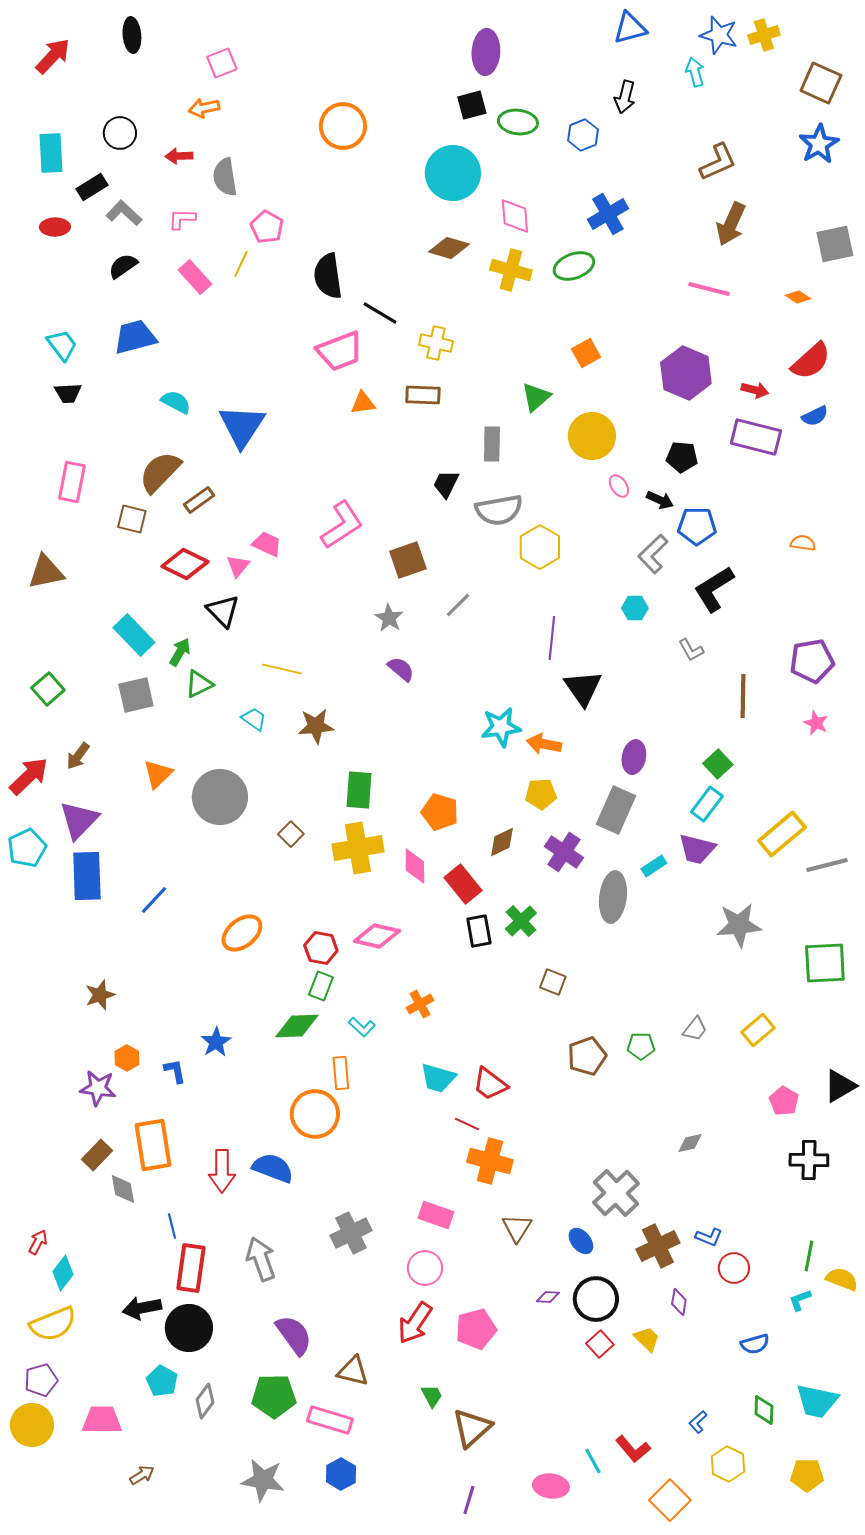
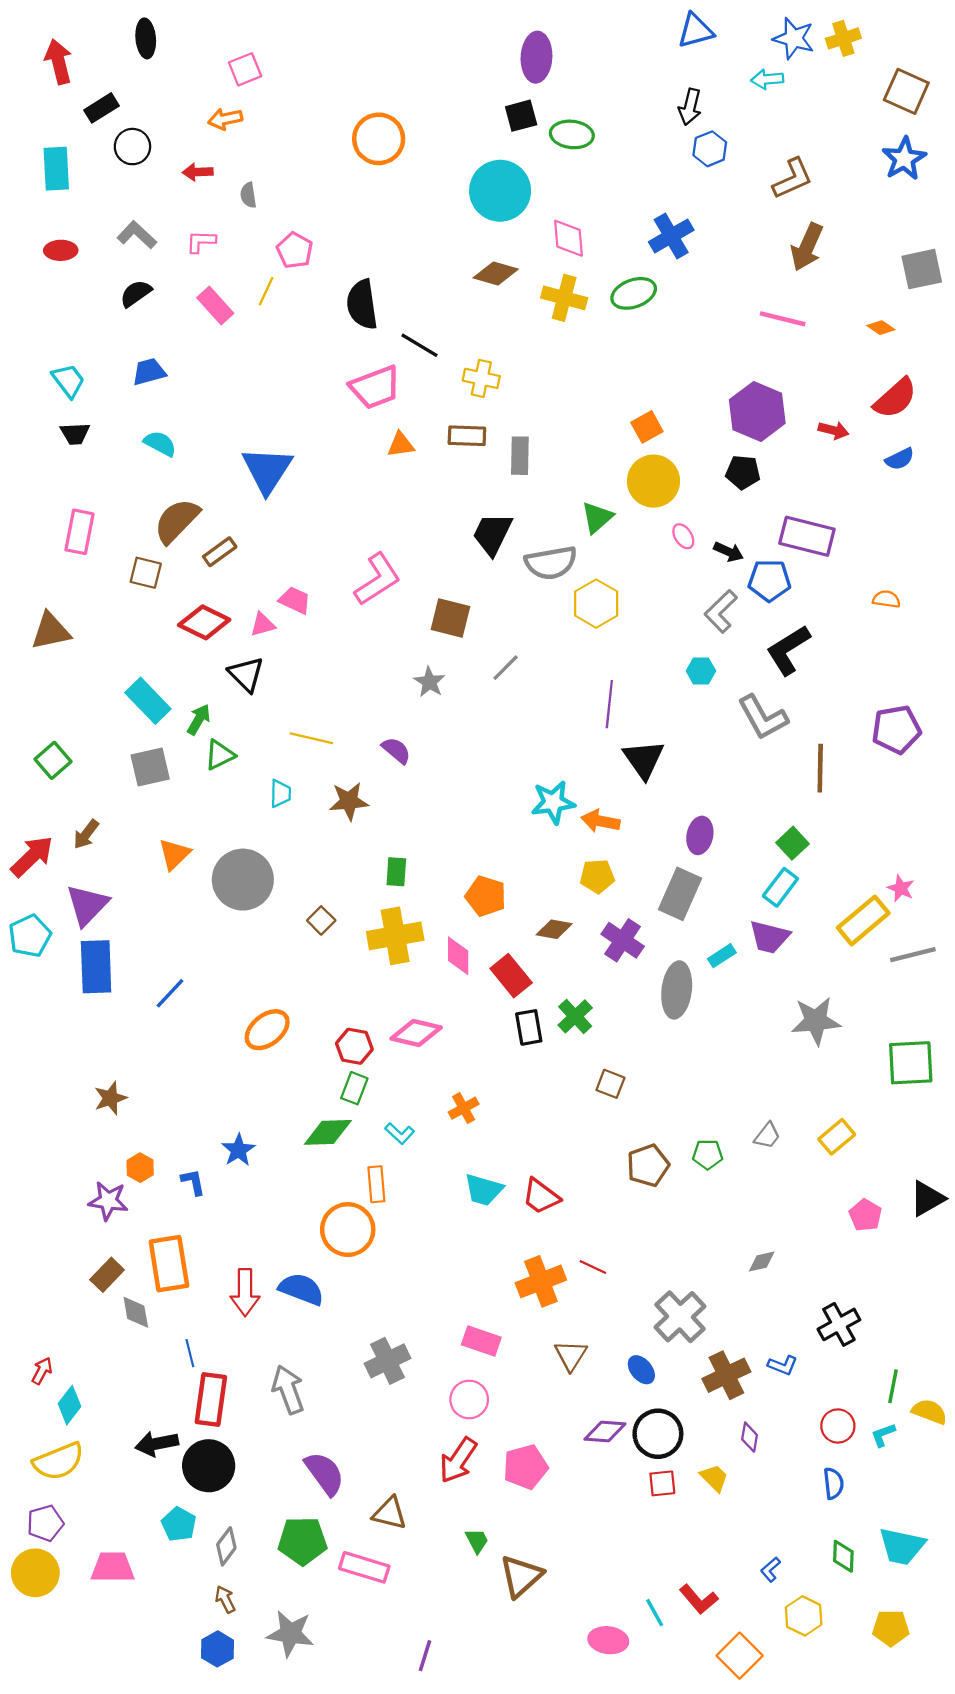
red arrow: (53, 56) -> (59, 62), turned -57
cyan arrow: (695, 72) -> (767, 79), turned -80
blue hexagon: (583, 135) -> (710, 149), moved
gray semicircle: (225, 177) -> (248, 195), size x0.6
black rectangle: (92, 187) -> (102, 108), moved
blue trapezoid: (135, 337) -> (149, 372), size x0.7
orange square: (586, 353) -> (647, 427), moved
green triangle: (536, 397) -> (597, 517), moved
cyan semicircle: (176, 402) -> (160, 444), moved
purple rectangle: (756, 437) -> (807, 536), moved
gray rectangle: (492, 444) -> (520, 456), moved
black pentagon: (682, 457) -> (743, 472), moved
black trapezoid: (446, 484) -> (492, 534), size x1.4
brown square: (408, 560) -> (450, 618), turned 33
pink triangle: (238, 566) -> (263, 625), turned 35
gray L-shape: (691, 650) -> (763, 717), size x1.8
purple semicircle: (401, 669) -> (396, 750), moved
cyan trapezoid: (254, 719) -> (280, 793), turned 56
pink star: (816, 723) -> (901, 888), moved
green rectangle: (359, 790) -> (396, 872), size x0.7
brown diamond: (502, 842) -> (554, 929), turned 36
red line: (467, 1124) -> (593, 1267), moved
black cross: (809, 1160) -> (839, 1324), moved, turned -30
orange cross: (490, 1161) -> (541, 1281), turned -36
red circle: (734, 1268) -> (838, 1426), moved
purple diamond: (548, 1297) -> (605, 1432), size x1.6
red square: (600, 1344) -> (662, 1483), turned 36
blue semicircle: (755, 1344) -> (833, 1483), turned -80
blue hexagon: (341, 1474) -> (217, 1649), moved
brown arrow: (142, 1475) -> (225, 1599), moved, turned -85
purple line: (469, 1500) -> (425, 1656), moved

